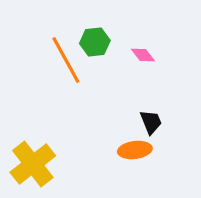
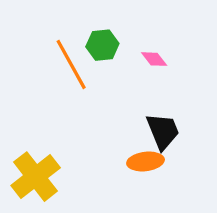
black trapezoid: (151, 122) -> (163, 131), size x1.4

